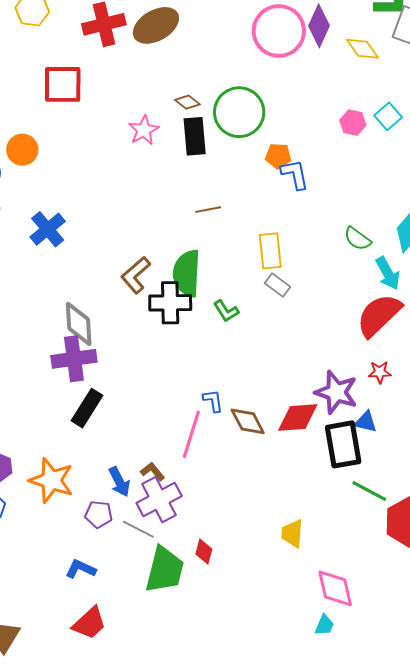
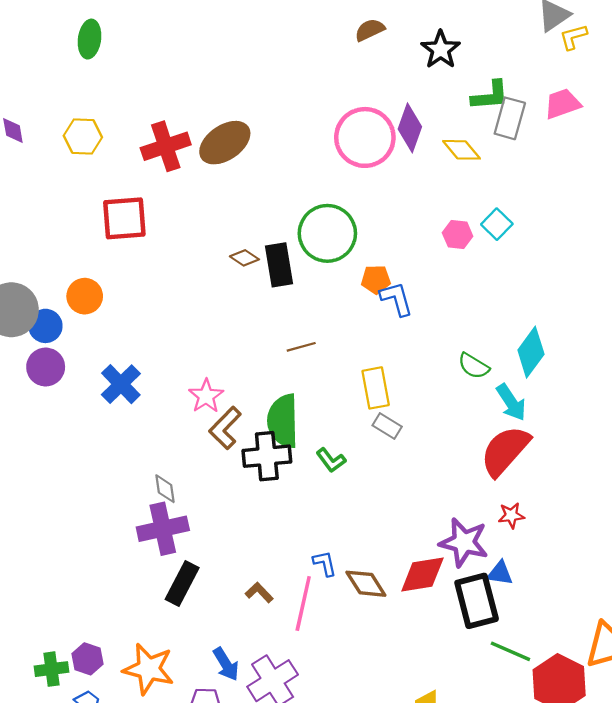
brown diamond: (187, 102) -> (244, 258), moved
pink star: (144, 130) -> (206, 396), moved
gray diamond: (79, 324) -> (165, 489), size x0.6
brown L-shape: (153, 471) -> (259, 592), moved

